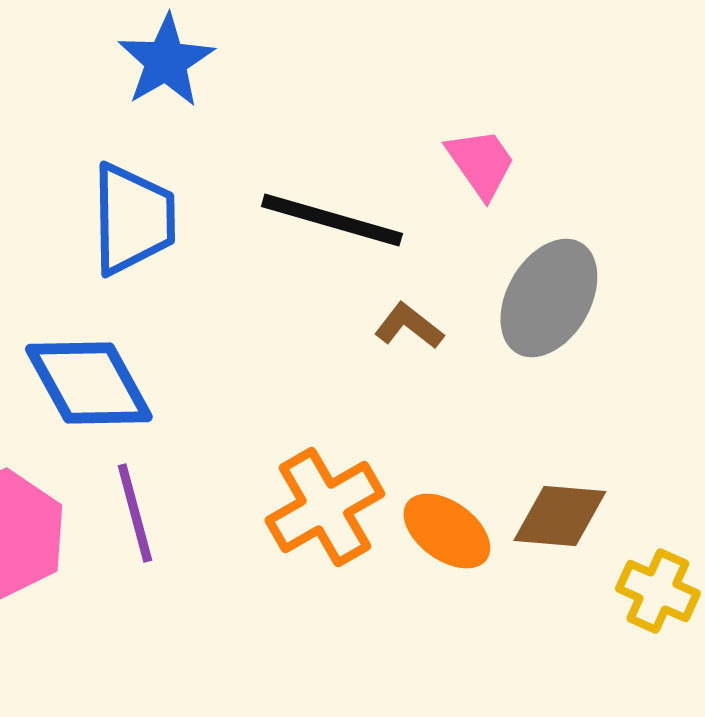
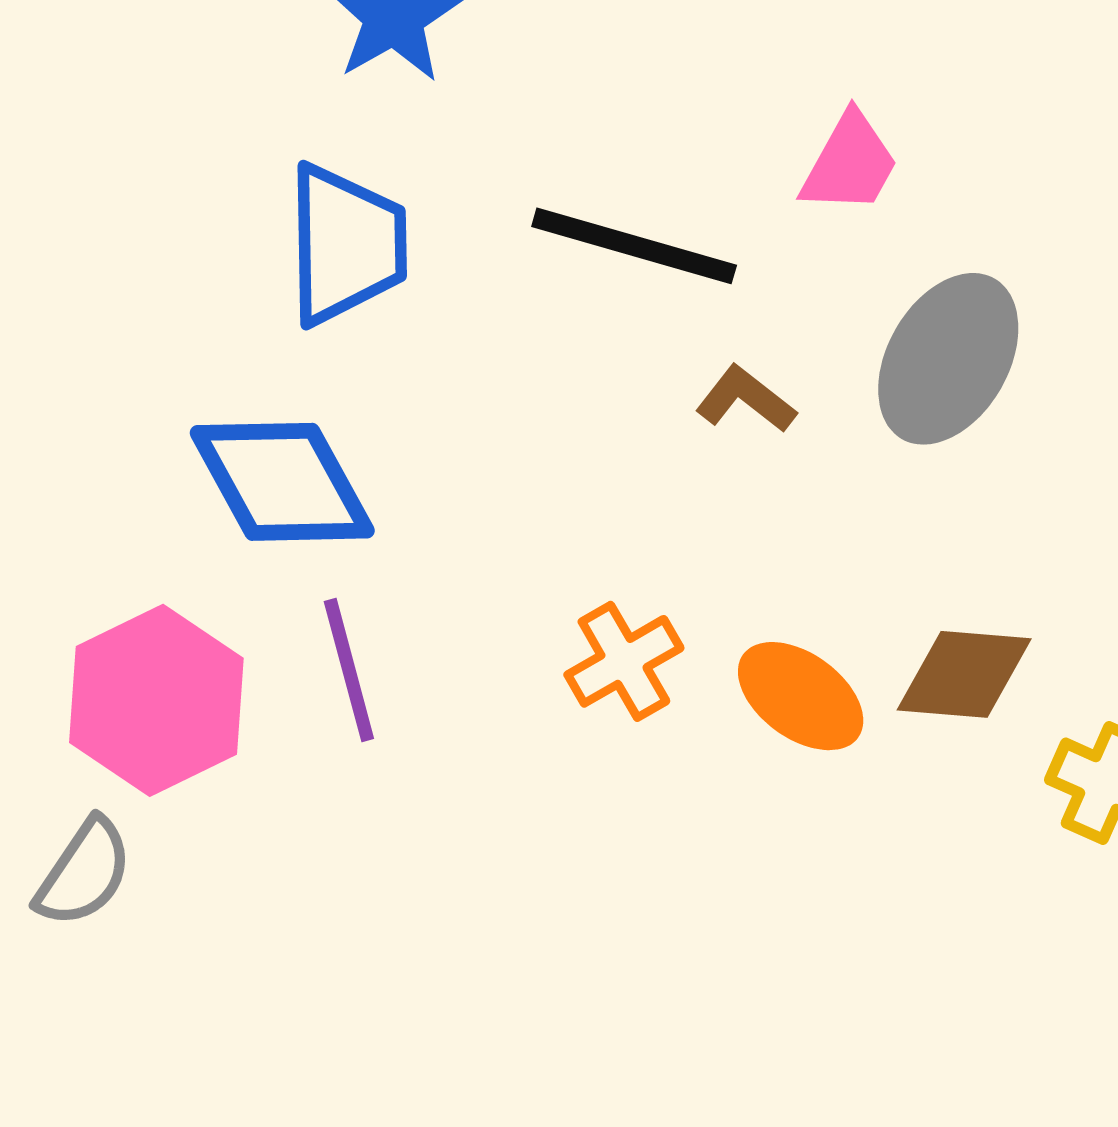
pink trapezoid: (481, 163) -> (850, 163), turned 64
orange cross: (325, 507) -> (624, 661), size x0.7

